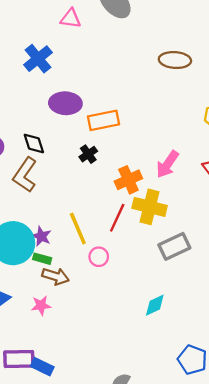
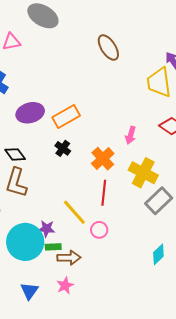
brown ellipse: (175, 60) -> (108, 48), turned 72
pink arrow: (167, 164) -> (131, 135), size x0.7
yellow cross: (150, 207) -> (143, 173), moved, turned 32

